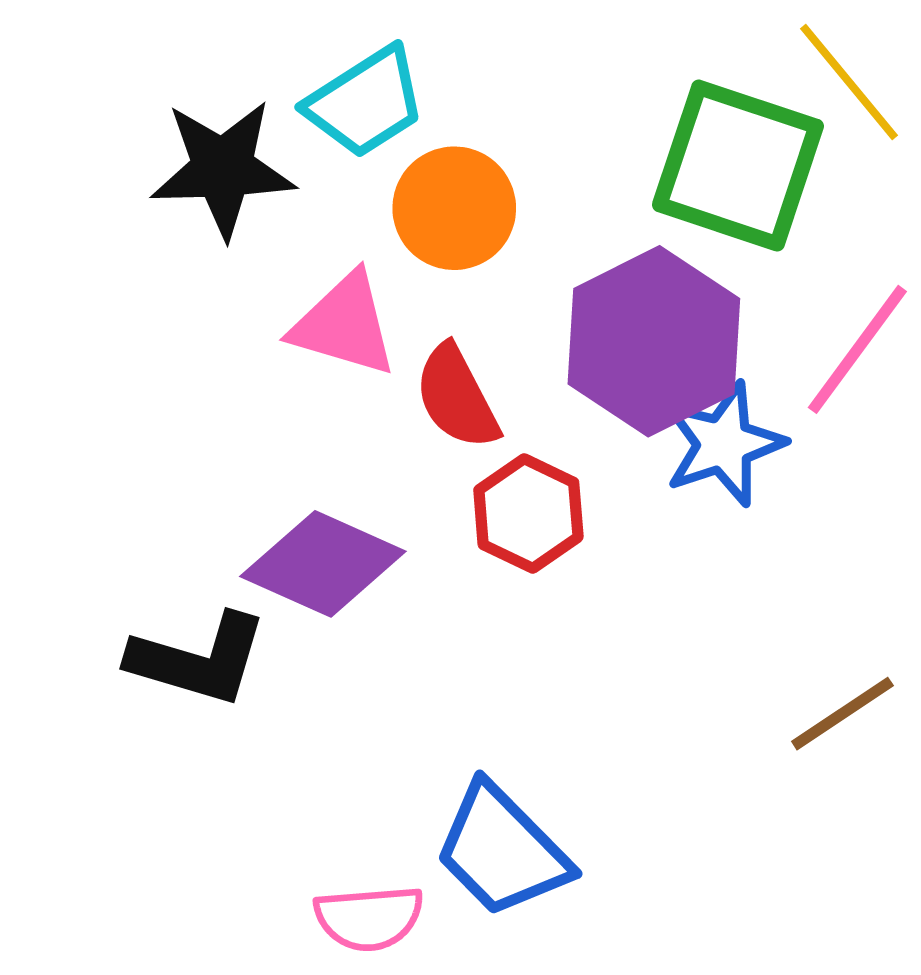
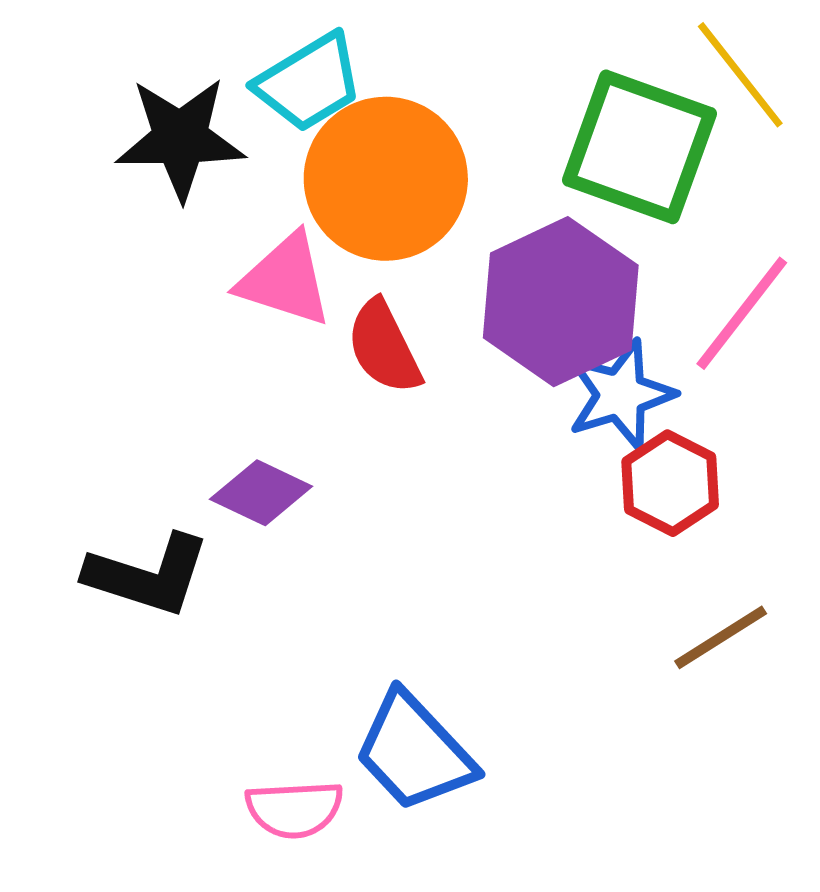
orange circle: (454, 208) -> (386, 179), size x1.5
red hexagon: (528, 514) -> (670, 483), moved
purple diamond: (323, 564) -> (261, 493), size x0.7

